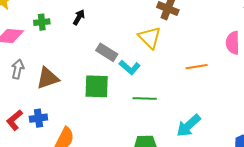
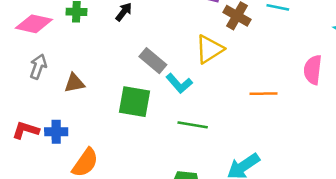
yellow triangle: (150, 37) -> (209, 49), turned 35
brown triangle: (48, 78) -> (74, 83), size x0.7
red L-shape: (14, 120) -> (26, 130), turned 50

